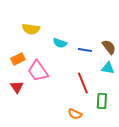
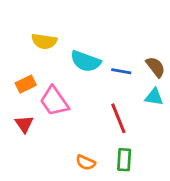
cyan semicircle: (60, 43) -> (86, 61), size x1.5
green rectangle: (102, 101) -> (124, 160), moved
orange semicircle: (75, 114) -> (86, 163), moved

